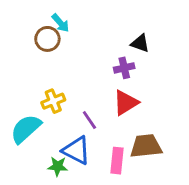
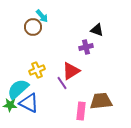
red triangle: (126, 103) -> (71, 71), moved
blue triangle: (76, 150) -> (29, 103), moved
green star: (58, 166) -> (10, 105), moved

